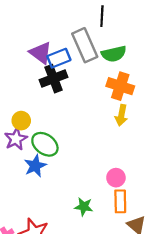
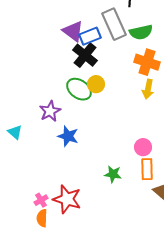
black cross: (54, 79) -> (85, 55), turned -30
yellow circle: (21, 121) -> (96, 84), moved
green ellipse: (45, 144) -> (79, 89), moved
blue star: (35, 166) -> (68, 136), turned -30

